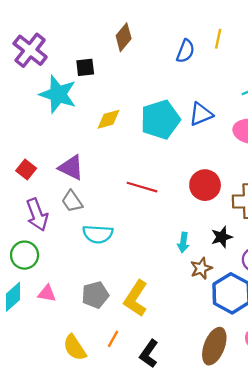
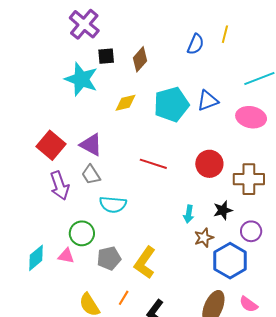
brown diamond: (124, 37) -> (140, 59), moved
purple cross: (30, 50) -> (84, 24), moved
red square: (26, 170) -> (51, 145), size x1.6
green circle: (25, 255) -> (82, 233), moved

